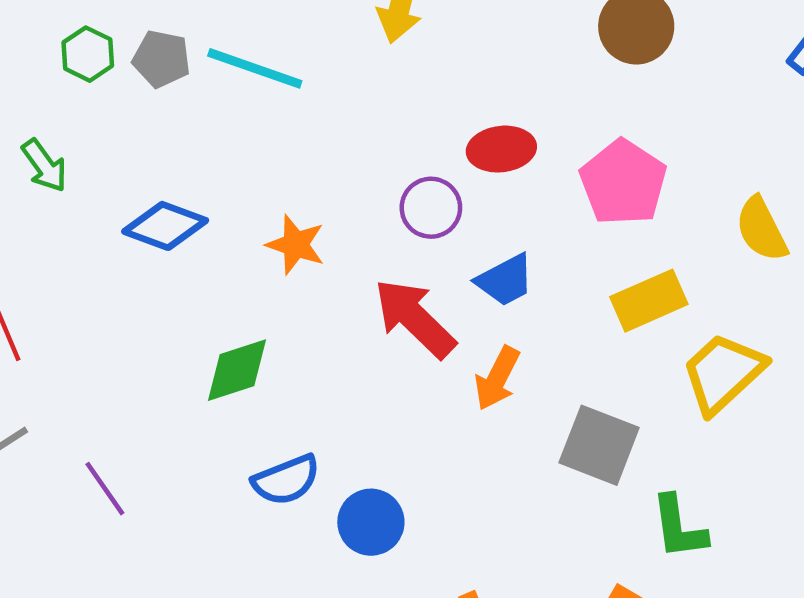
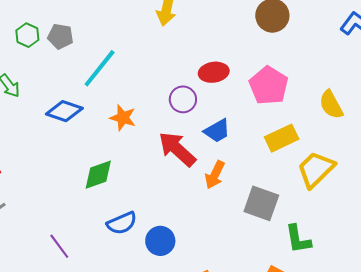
cyan line: (255, 68) -> (100, 68), moved, turned -69
purple line: (105, 489) -> (59, 246), moved

